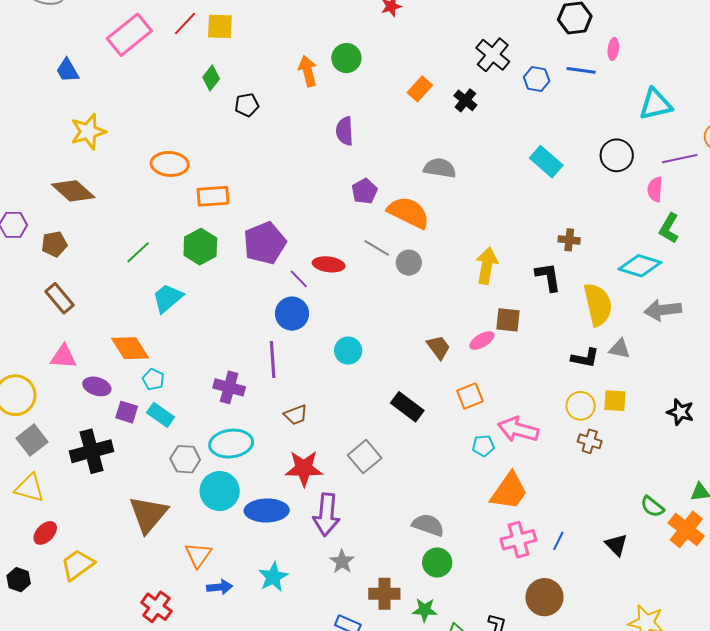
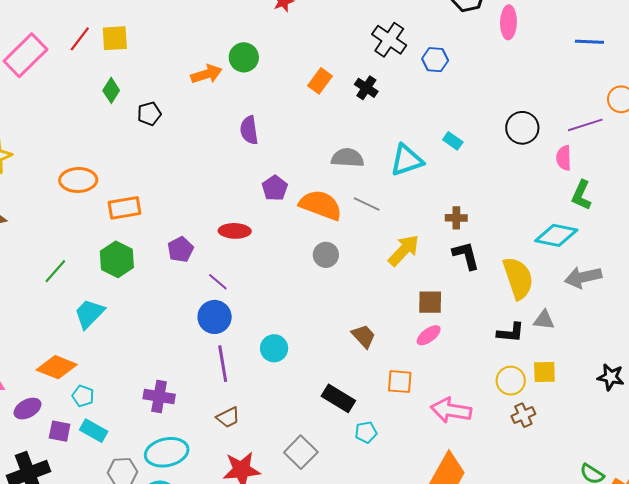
pink ellipse: (613, 49) -> (508, 22), size x1.5
blue line: (581, 70) -> (589, 42), moved
orange arrow: (308, 71) -> (207, 74), turned 92
cyan triangle: (655, 104) -> (407, 160), moved
cyan rectangle: (546, 162) -> (453, 141), size x0.6
brown cross: (569, 240) -> (456, 218), moved
purple pentagon: (265, 243) -> (180, 249), size x0.6
gray line: (377, 248) -> (367, 204), moved
red ellipse: (329, 264) -> (235, 231), moved
yellow arrow: (487, 266) -> (404, 250), turned 39
pink ellipse: (482, 341) -> (429, 335), moved
orange diamond: (130, 348) -> (57, 367), turned -30
purple line: (273, 360) -> (223, 364), moved
purple ellipse: (97, 386) -> (28, 409), turned -40
orange square: (470, 396) -> (400, 382), turned 32
brown cross: (590, 441) -> (523, 415), turned -35
cyan pentagon: (483, 446) -> (366, 432), moved

